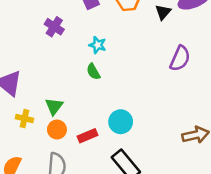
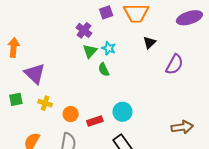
black triangle: (163, 12) -> (149, 43), moved
purple cross: (54, 27) -> (84, 30), moved
green triangle: (54, 106) -> (90, 51), moved

